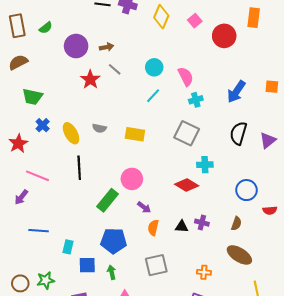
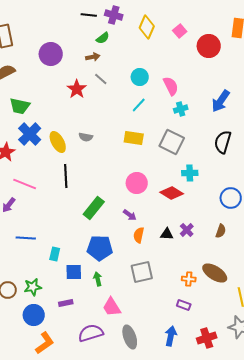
green semicircle: (46, 28) -> (103, 38), moved
purple circle: (76, 46) -> (51, 54), moved
blue cross: (43, 125) -> (30, 134), size x1.6
yellow rectangle: (135, 134) -> (134, 138), moved
pink circle: (132, 179) -> (137, 183), moved
purple cross: (202, 223) -> (187, 230), turned 32
brown ellipse: (239, 255) -> (215, 273), moved

